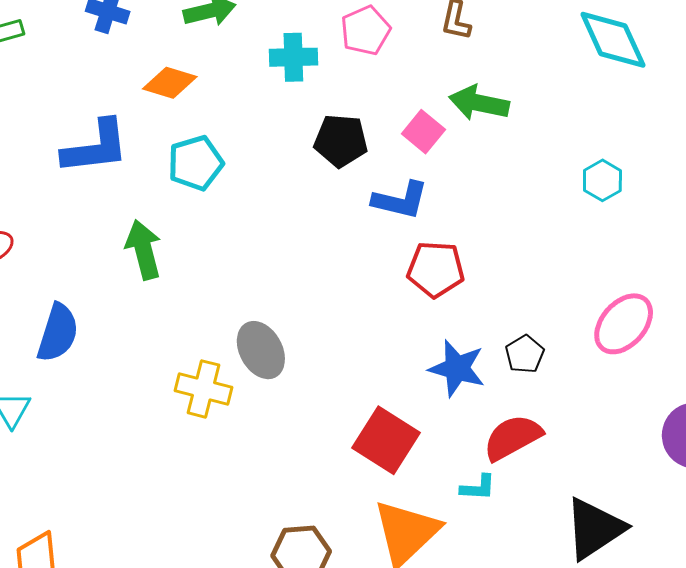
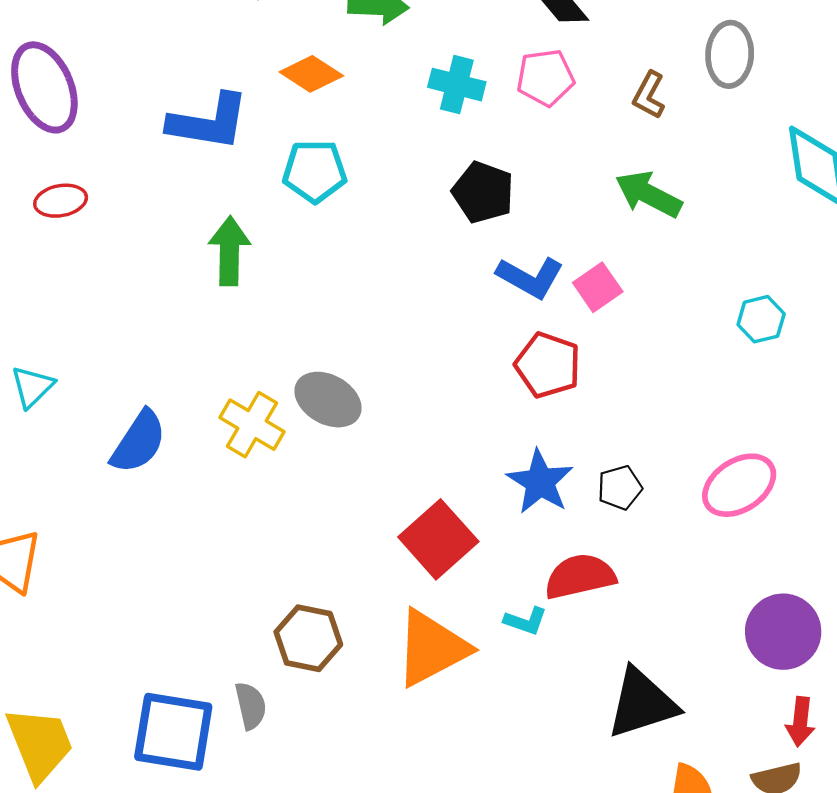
pink square: (423, 132) -> (598, 287), moved
blue semicircle: (58, 333) -> (139, 442), moved
gray ellipse: (261, 350) -> (328, 400), turned -48

